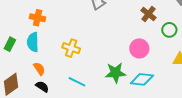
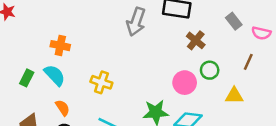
green circle: (169, 30) -> (210, 70), moved
cyan semicircle: (33, 42) -> (55, 75), turned 138

